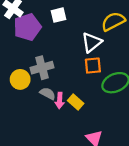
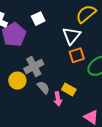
gray semicircle: (48, 94) -> (43, 87), turned 32
pink arrow: (60, 100) -> (58, 99), moved

